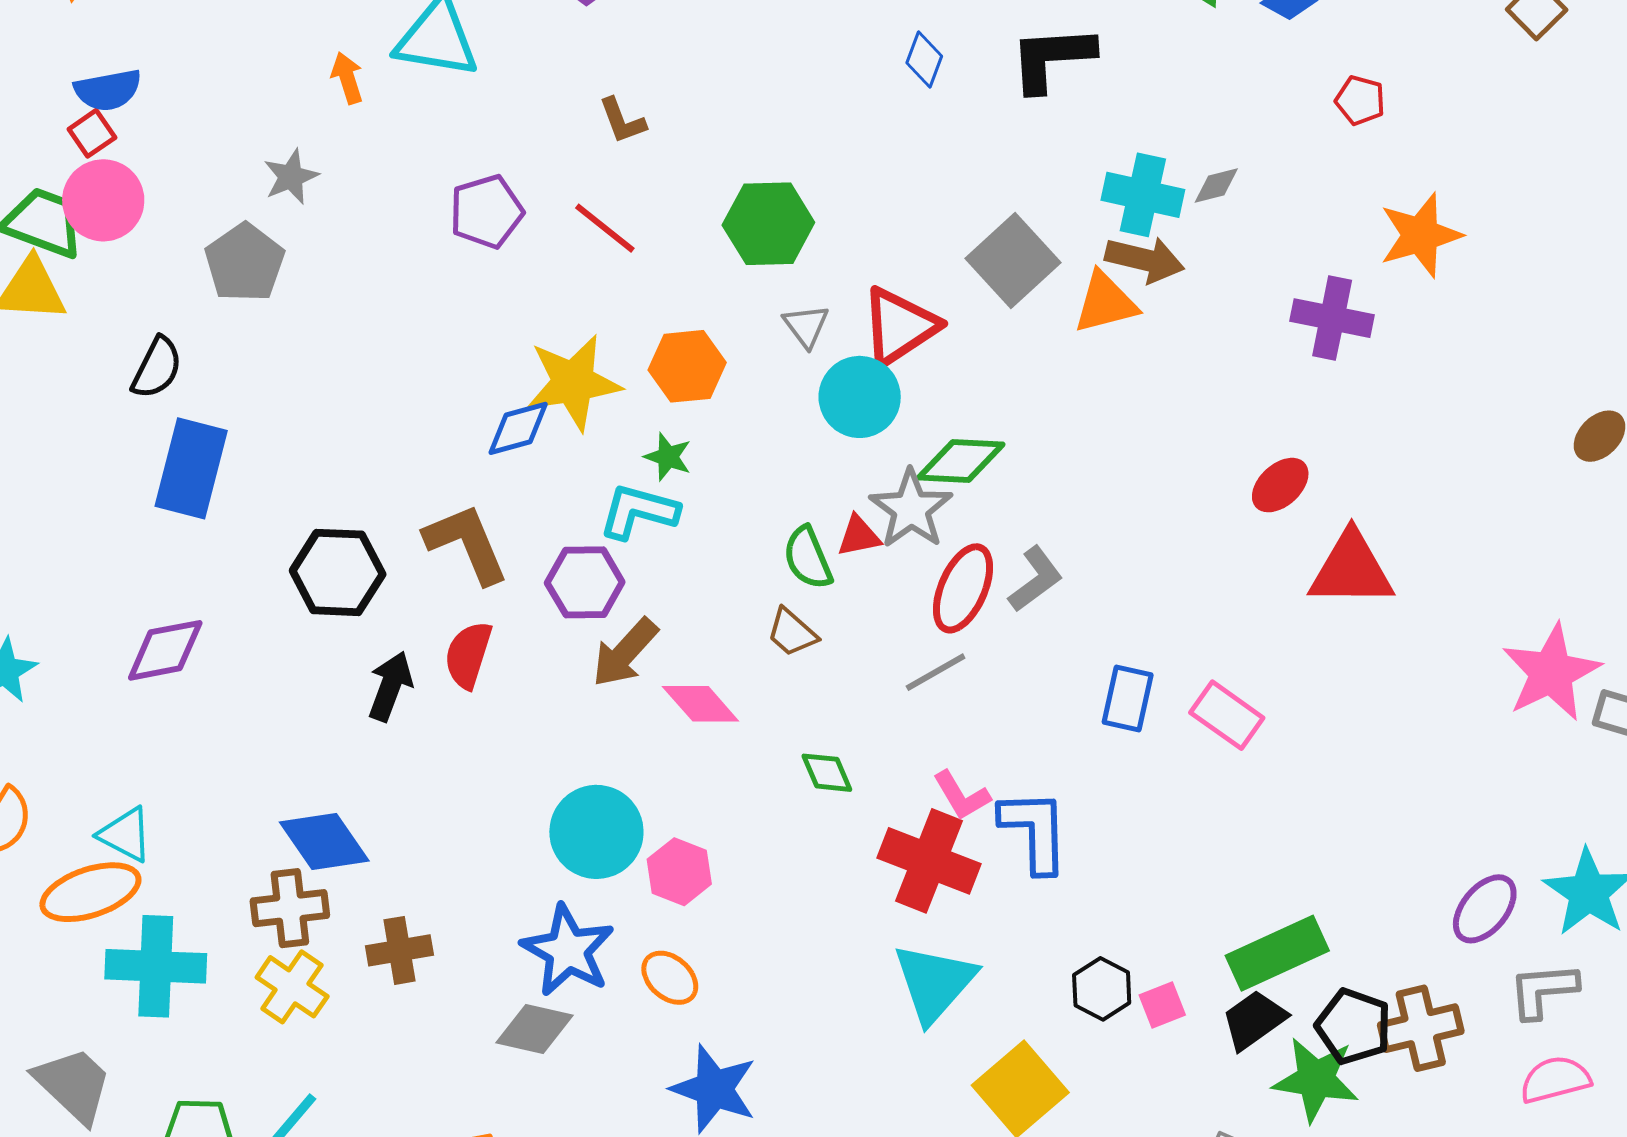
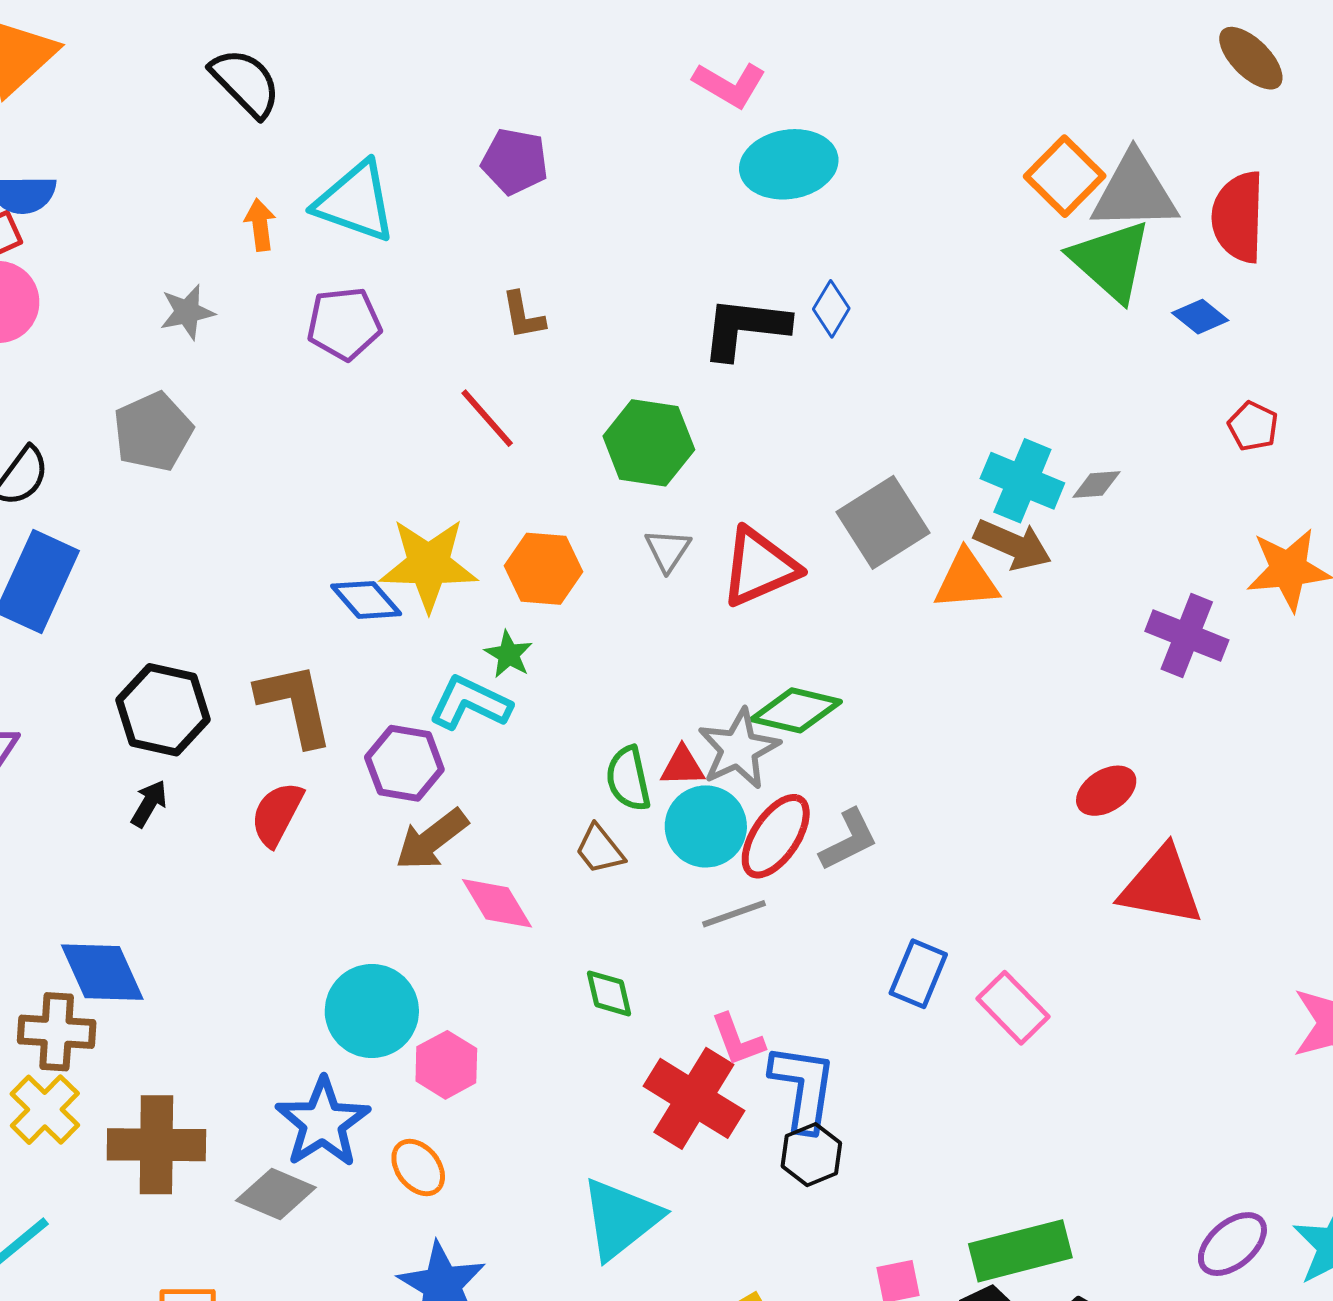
black L-shape: (1052, 58) -> (745, 328), moved
purple pentagon: (486, 212) -> (344, 324), moved
gray pentagon: (245, 263) -> (153, 432), moved
cyan circle: (860, 397) -> (706, 826), moved
blue diamond: (518, 428) -> (366, 600), turned 54
black arrow: (390, 686) -> (149, 804), moved, size x0.7
brown cross: (399, 950) -> (156, 1145), moved, size x1.5
cyan triangle: (934, 983) -> (621, 1219), moved
black hexagon: (1102, 989) -> (811, 1155), moved

